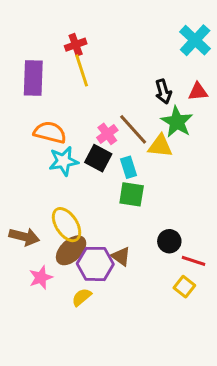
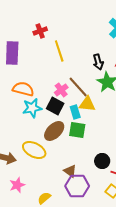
yellow line: (82, 70) -> (59, 51), moved
yellow triangle: (160, 146) -> (87, 104), moved
yellow ellipse: (67, 225) -> (34, 150), turned -30
brown ellipse: (71, 250) -> (54, 131), moved
purple hexagon: (95, 264) -> (77, 186), moved

